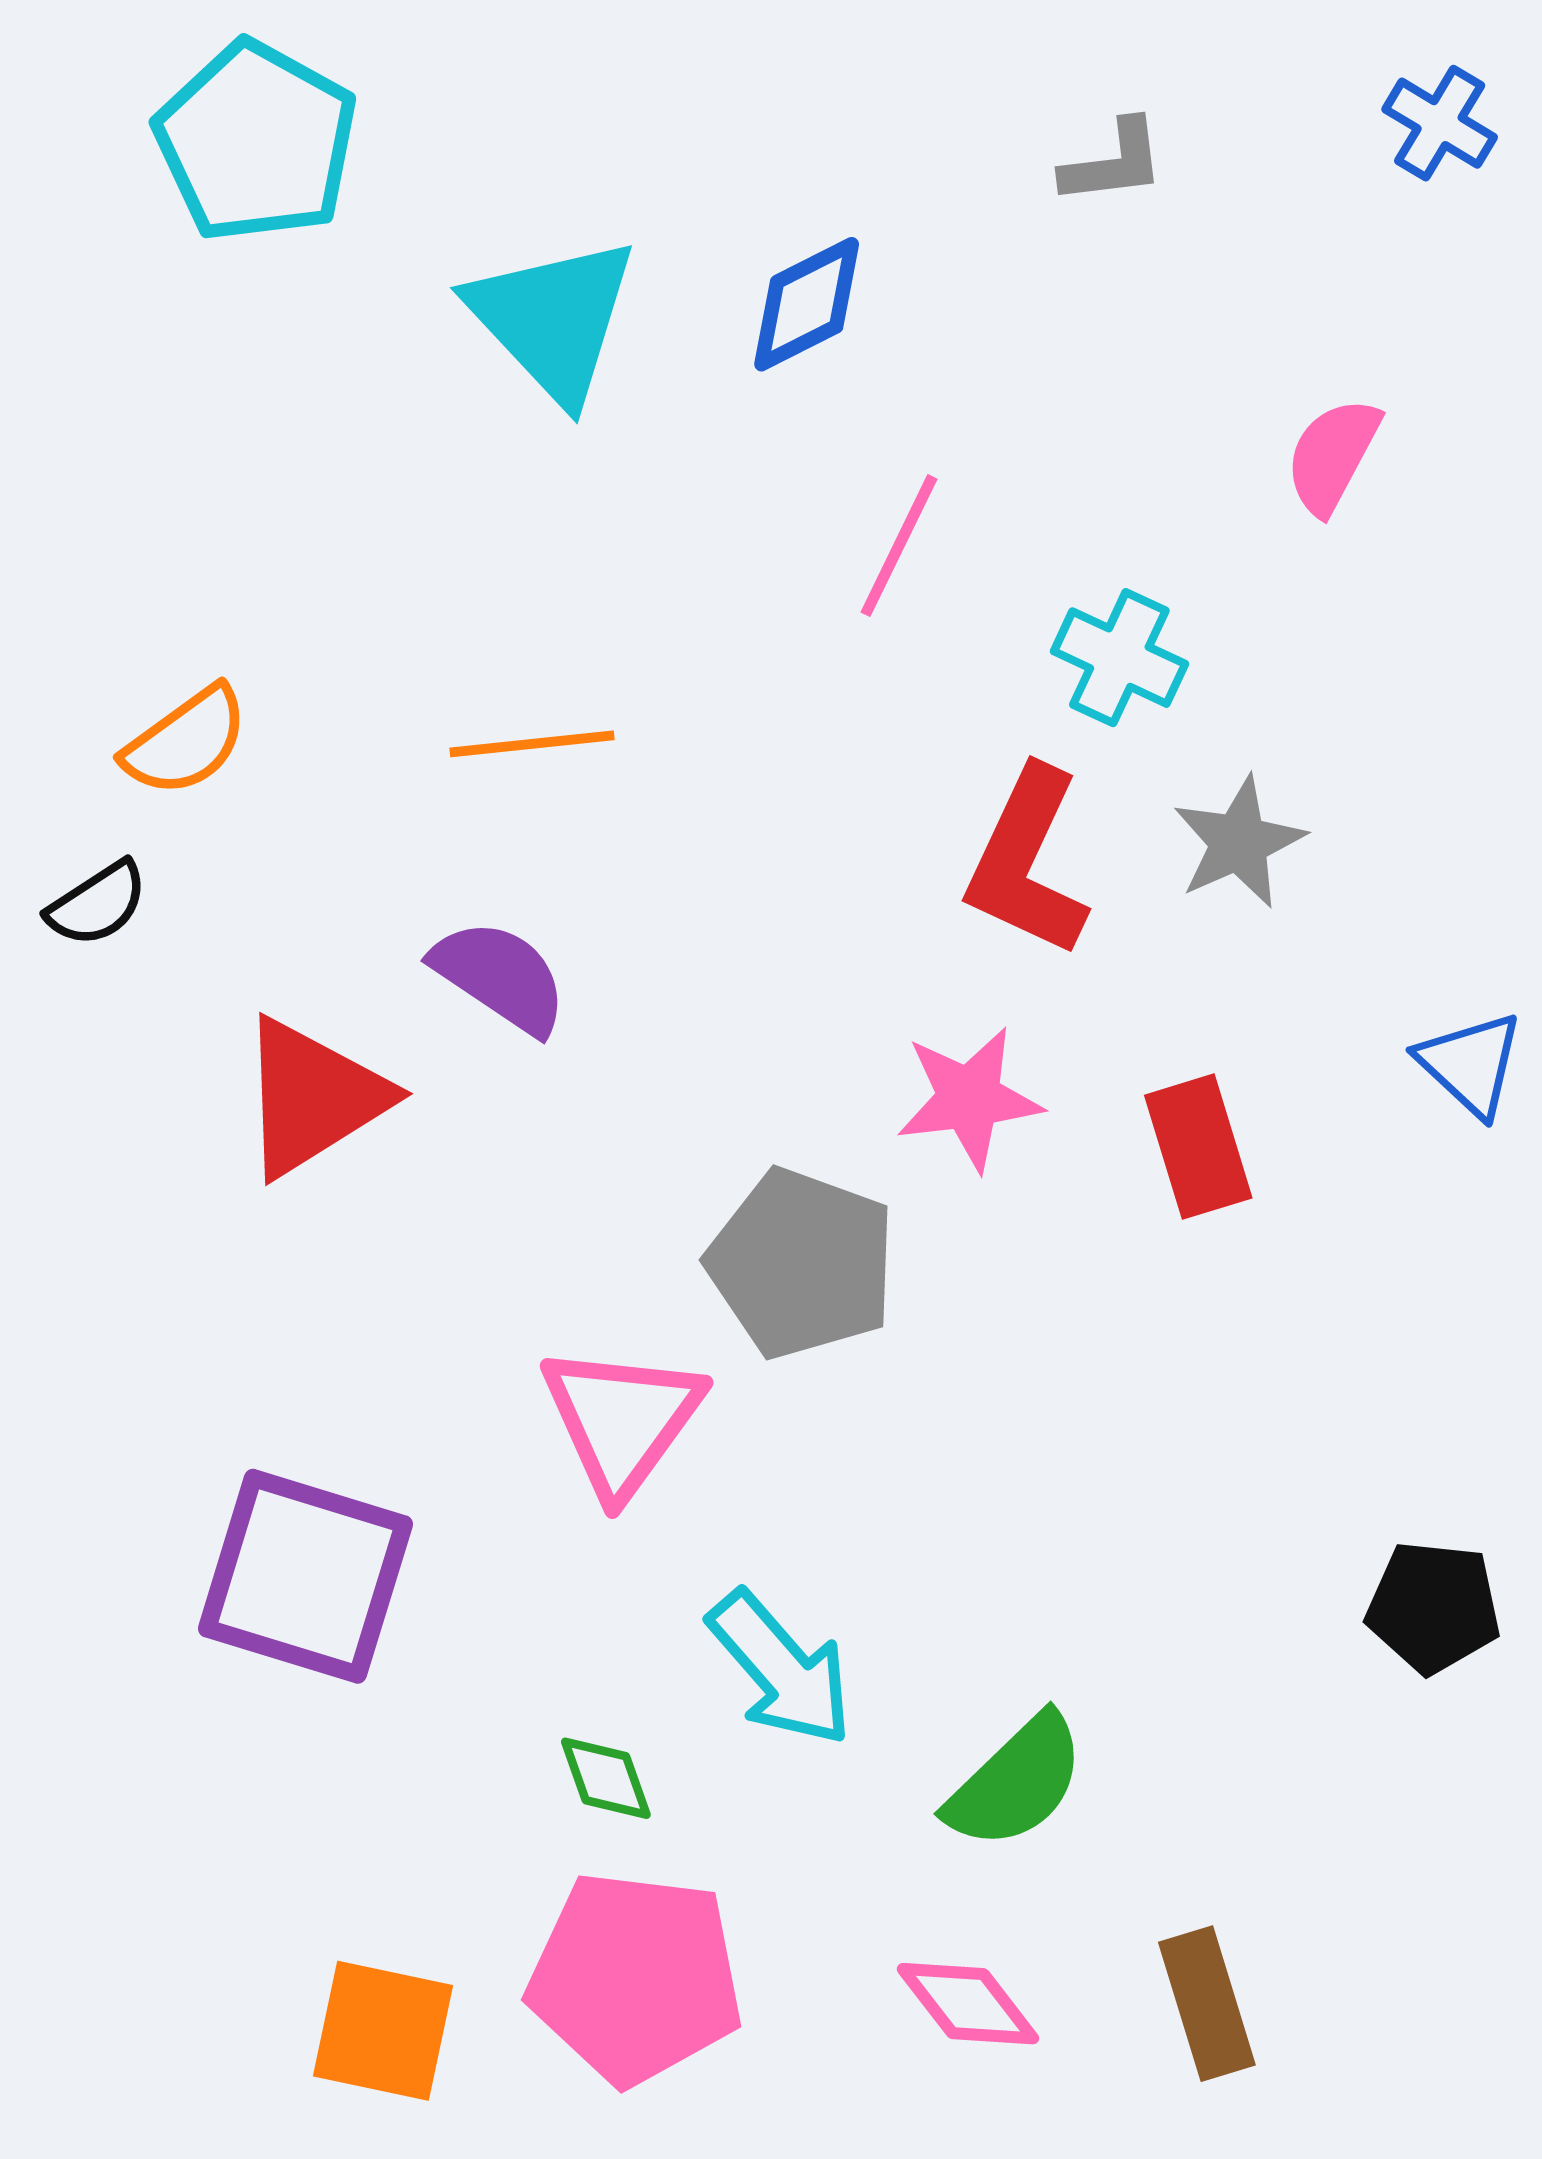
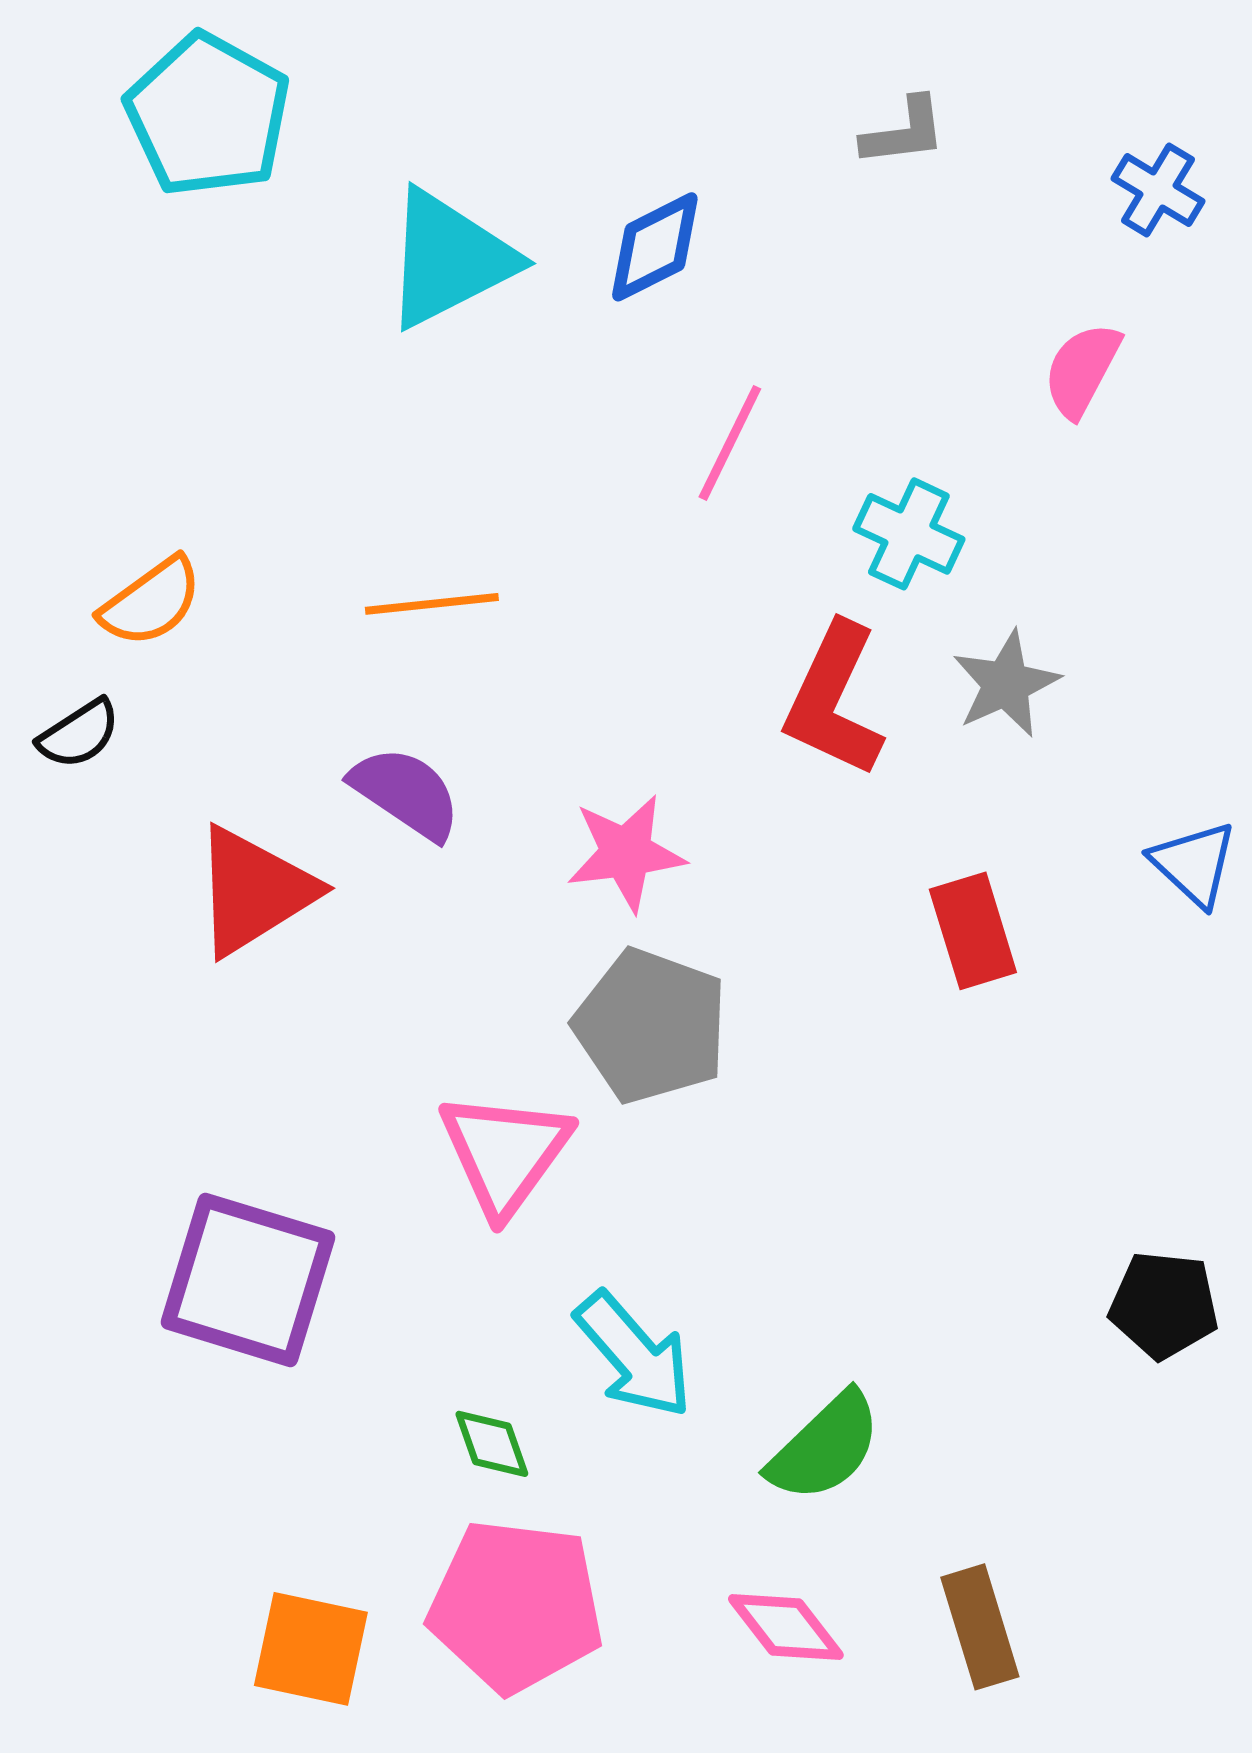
blue cross: (1440, 123) -> (1158, 190), moved
cyan triangle: (553, 319) -> (449, 259), turned 46
pink star: (969, 1099) -> (626, 853), moved

